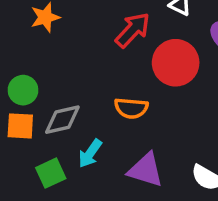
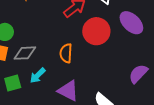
orange semicircle: (131, 108) -> (66, 53), turned 78

